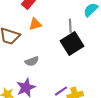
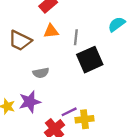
gray line: (70, 26) -> (76, 37), moved

